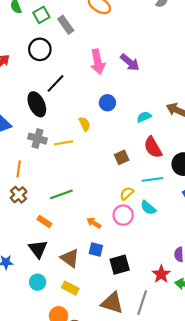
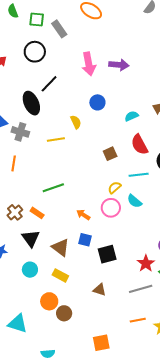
green square: (41, 15) -> (37, 19), turned 35
purple arrow: (130, 62) -> (119, 65), turned -36
gray cross: (38, 139) -> (20, 132), moved
brown cross: (19, 195) -> (15, 212), moved
brown triangle: (112, 303) -> (100, 290), size x0.6
gray line: (142, 303) -> (141, 289), moved, turned 55

